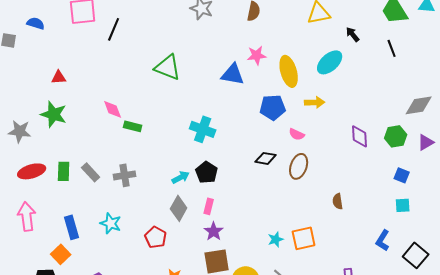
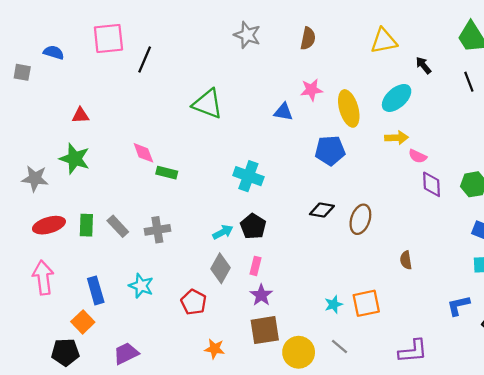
blue triangle: (233, 74) -> (283, 112), size x0.7
yellow arrow: (315, 102) -> (397, 138), moved
pink semicircle: (297, 134) -> (418, 156), moved
blue L-shape: (383, 240) -> (458, 306), turned 45

